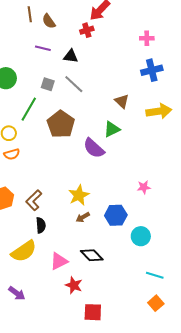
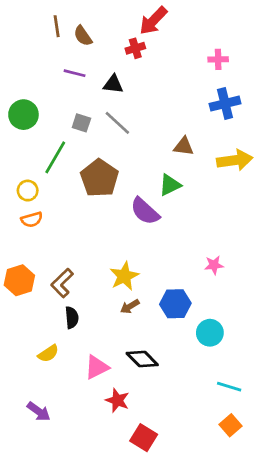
brown triangle: (122, 101) -> (184, 146), turned -35
yellow semicircle: (24, 251) -> (48, 353), size x0.6
red square: (93, 312) -> (144, 438), turned 30

